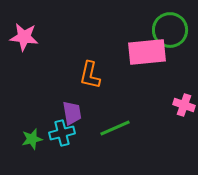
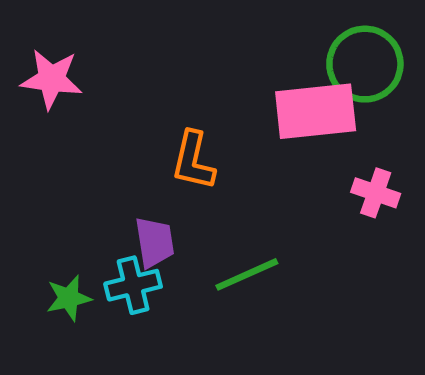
pink cross: (184, 105) -> (376, 193), moved

